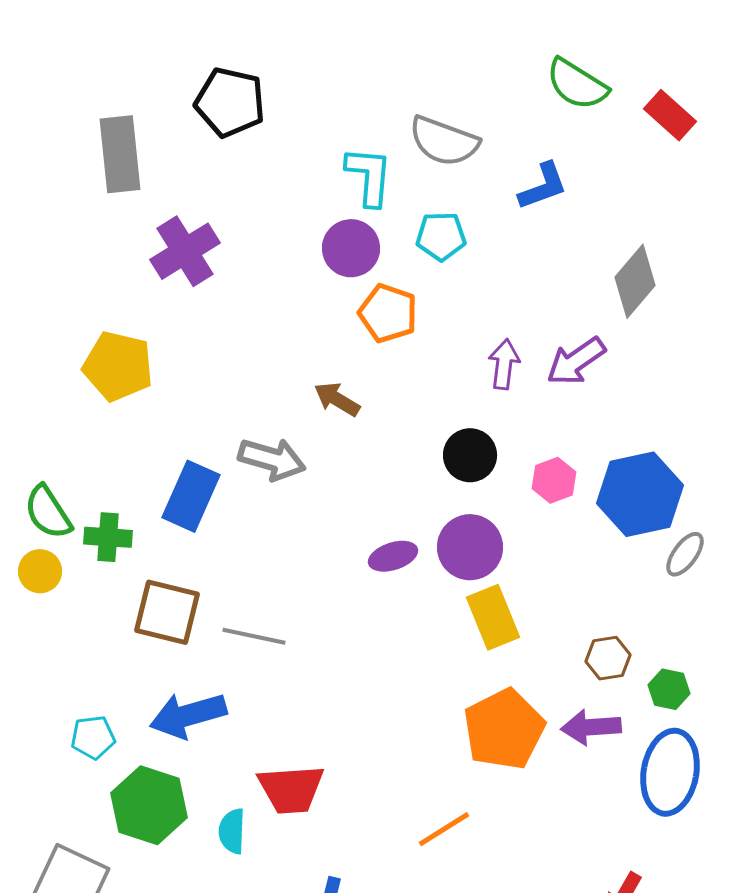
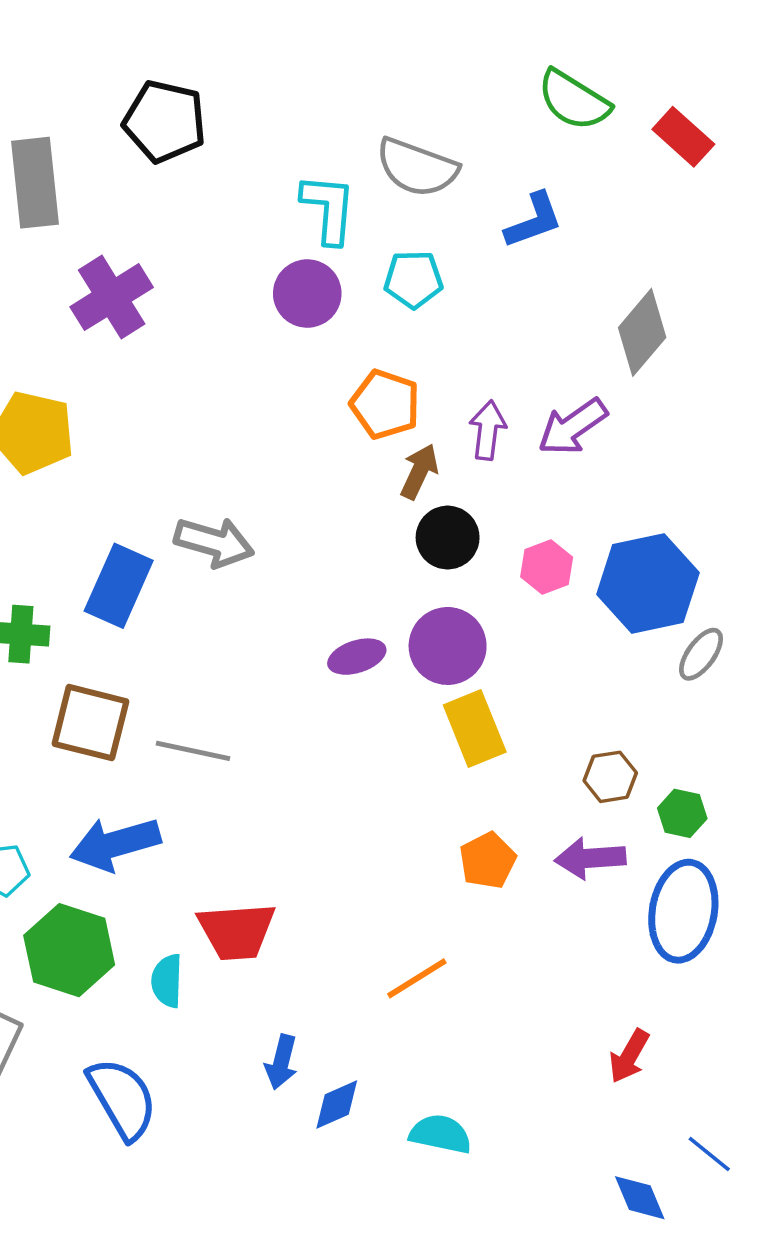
orange pentagon: (388, 313) -> (385, 404), moved
brown arrow: (337, 399) -> (419, 472), moved, turned 84
orange pentagon: (504, 729) -> (488, 861), size x0.6

